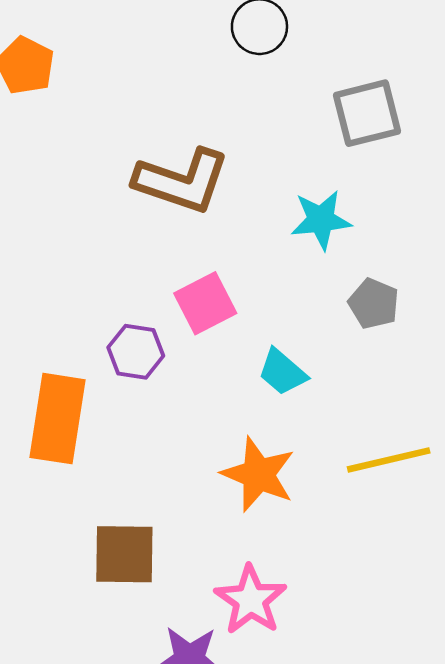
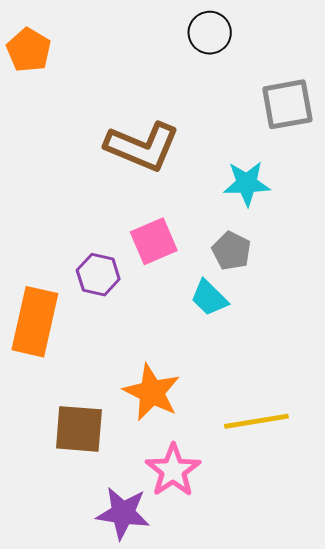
gray pentagon: (374, 304) -> (231, 251), moved
yellow line: (389, 460) -> (256, 421), moved
orange star: (258, 474) -> (152, 392), moved

